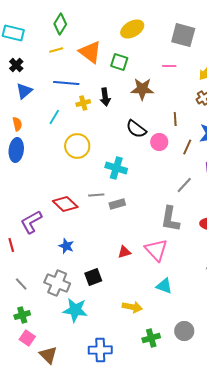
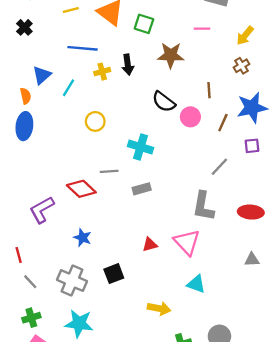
blue triangle: (24, 91) -> (42, 75), moved
yellow circle: (77, 146) -> (95, 121), size x0.7
gray line: (96, 195) -> (109, 171), moved
red line: (11, 245) -> (19, 255), moved
cyan star: (75, 310) -> (79, 323), moved

